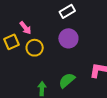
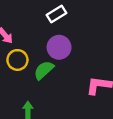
green semicircle: (67, 80) -> (44, 70), moved

